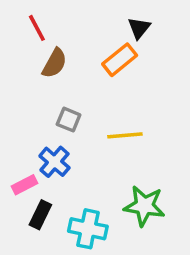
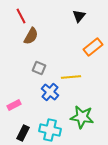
orange rectangle: (120, 60) -> (93, 47), moved
blue cross: (54, 162) -> (50, 92), moved
black rectangle: (40, 215) -> (23, 133), moved

